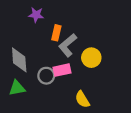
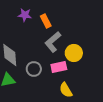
orange rectangle: (56, 33) -> (46, 21), moved, turned -40
pink rectangle: (62, 70) -> (59, 67), moved

